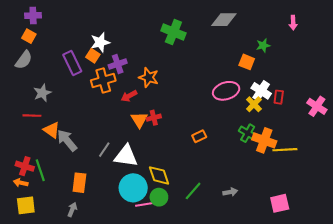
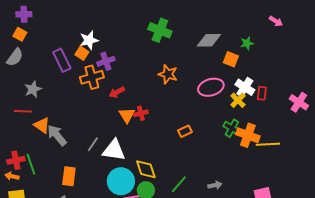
gray diamond: (224, 20) -> (209, 40), moved
pink arrow: (293, 23) -> (276, 21), turned -56
orange star: (149, 77) -> (168, 74), moved
red cross: (25, 166) -> (16, 160), turned -30

